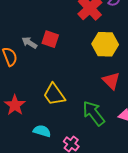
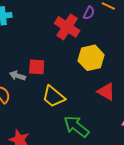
yellow trapezoid: (54, 94) -> (53, 96), moved
green arrow: (94, 113) -> (76, 126), moved

